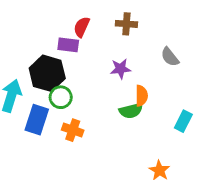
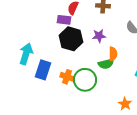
black hexagon: (47, 73) -> (71, 39), moved
green circle: (61, 97) -> (85, 80), moved, size x1.5

